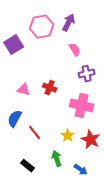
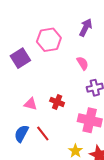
purple arrow: (69, 23) -> (86, 28), moved
red line: (35, 133) -> (43, 134), moved

